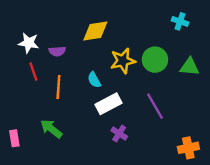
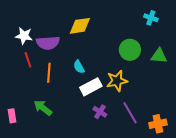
purple semicircle: (57, 51) -> (48, 43), size x1.6
yellow star: (123, 61) -> (117, 81), moved
purple line: (155, 106) -> (130, 113), moved

